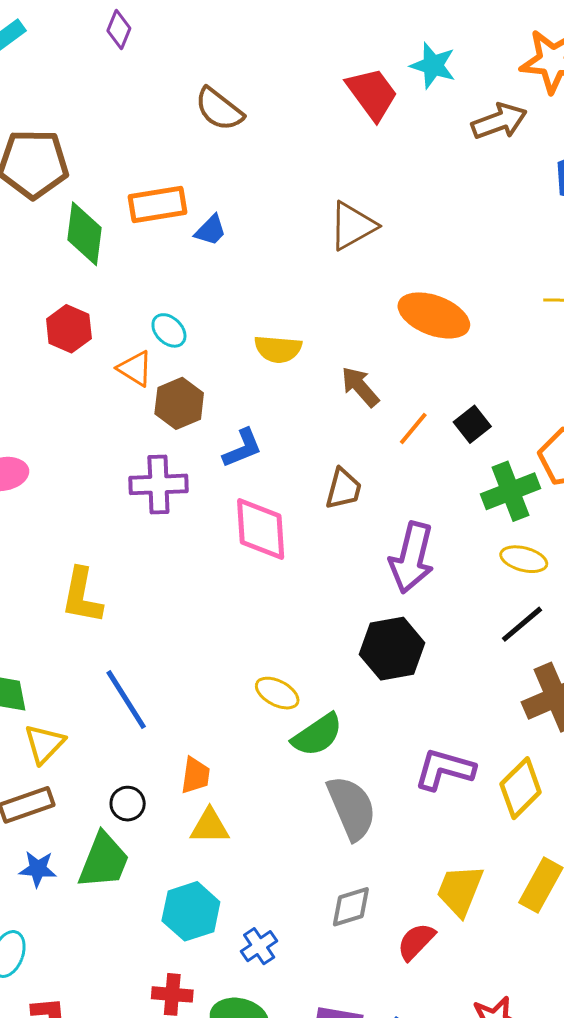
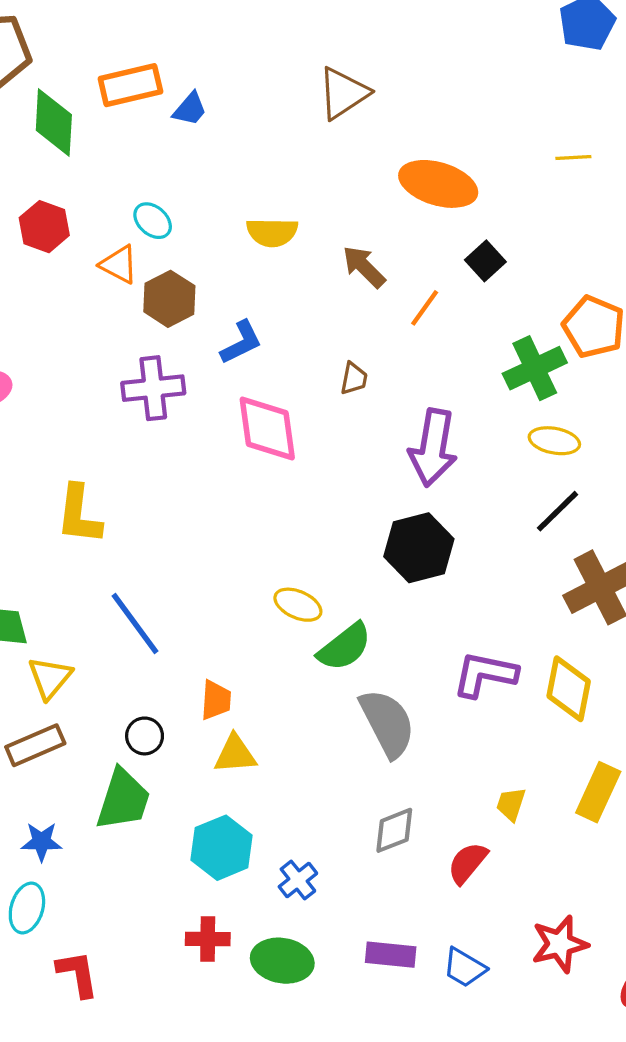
black square: (472, 424) -> (485, 261), moved
brown trapezoid: (343, 489) -> (354, 379), size x0.7
yellow diamond: (521, 788) -> (569, 689), turned -30
blue star: (38, 869) -> (42, 842), moved
yellow trapezoid: (460, 890) -> (511, 804), size x0.6

